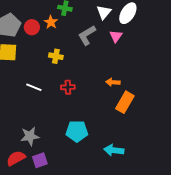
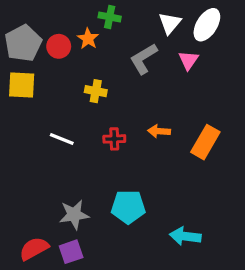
orange arrow: (113, 82) -> (159, 131), moved
orange rectangle: (125, 102) -> (205, 142), moved
gray star: (30, 136) -> (74, 215), moved

